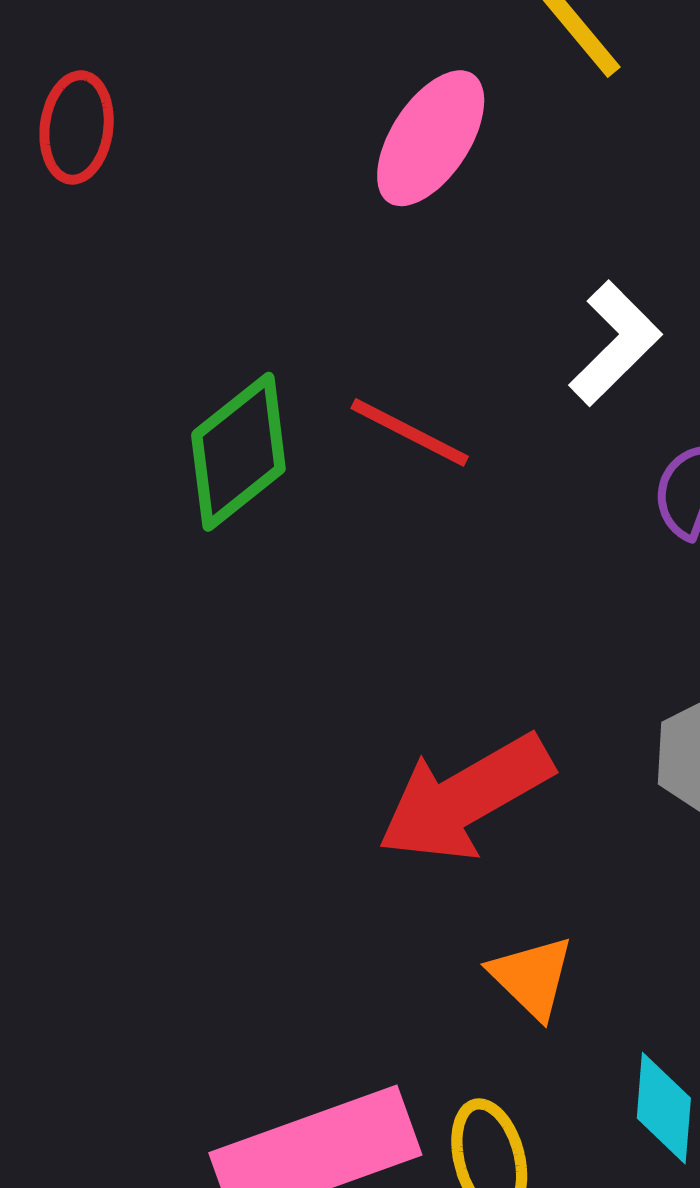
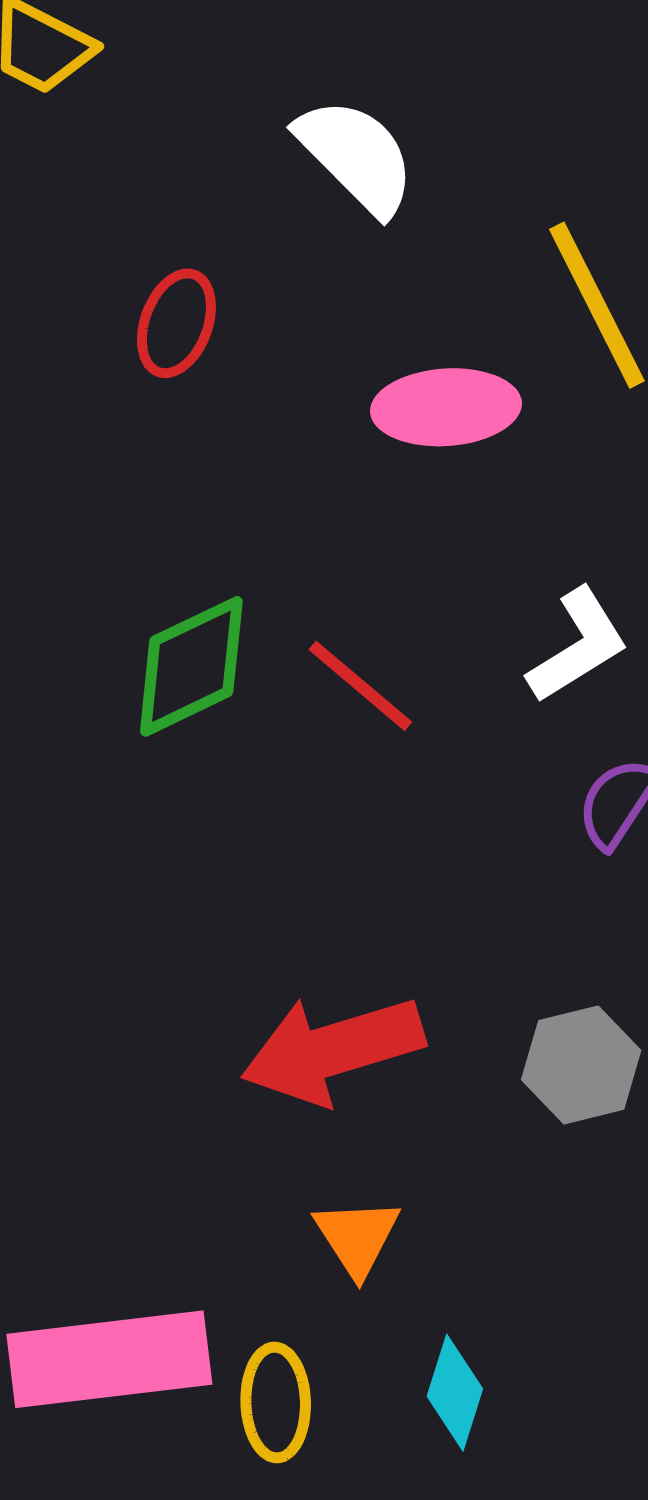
red ellipse: (77, 127) -> (176, 323), moved
pink ellipse: (431, 138) -> (446, 407), turned 40

